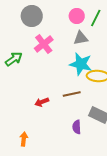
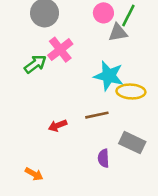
gray triangle: (81, 38) -> (118, 33), moved
green arrow: (14, 59) -> (35, 64), moved
orange arrow: (24, 139) -> (34, 174), turned 112

